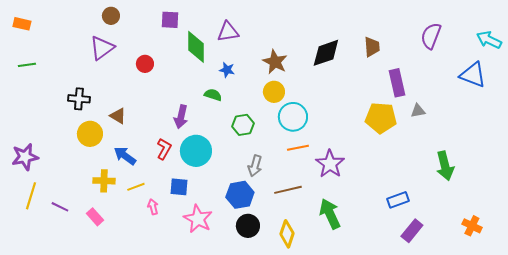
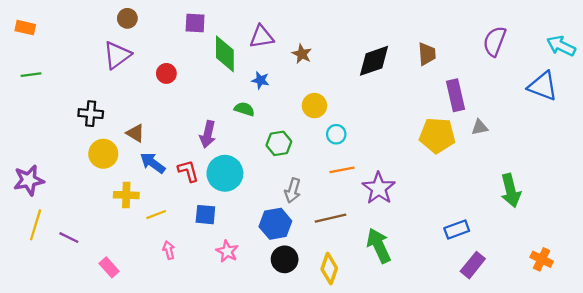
brown star: (275, 62) -> (302, 54), moved, size x0.7
cyan circle: (293, 117) -> (336, 134), size x0.6
red L-shape: (164, 149) -> (188, 171), turned -45
blue arrow: (125, 156) -> (153, 163), moved
yellow cross: (104, 181) -> (126, 195), moved
pink arrow: (153, 207) -> (169, 250), moved
pink rectangle: (95, 217) -> (109, 267), moved
pink star: (198, 219) -> (227, 251), size x0.7

